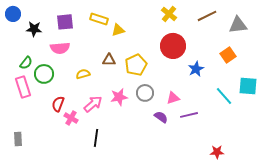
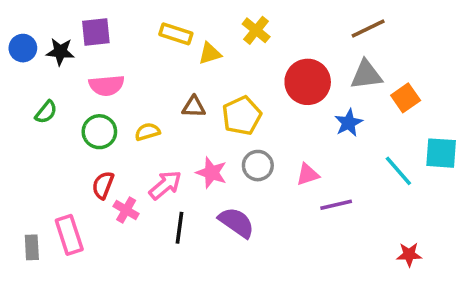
blue circle: (13, 14) -> (23, 48), moved
yellow cross: (169, 14) -> (256, 30), moved
purple square: (65, 22) -> (96, 32), moved
gray triangle: (238, 25) -> (366, 75), moved
green circle: (44, 74) -> (99, 132), moved
pink rectangle: (23, 87) -> (69, 235), moved
pink star: (119, 97) -> (212, 173), turned 30
purple semicircle: (161, 117) -> (236, 222), moved, size x1.5
black line: (96, 138) -> (179, 228), moved
red star: (217, 152) -> (409, 255), moved

